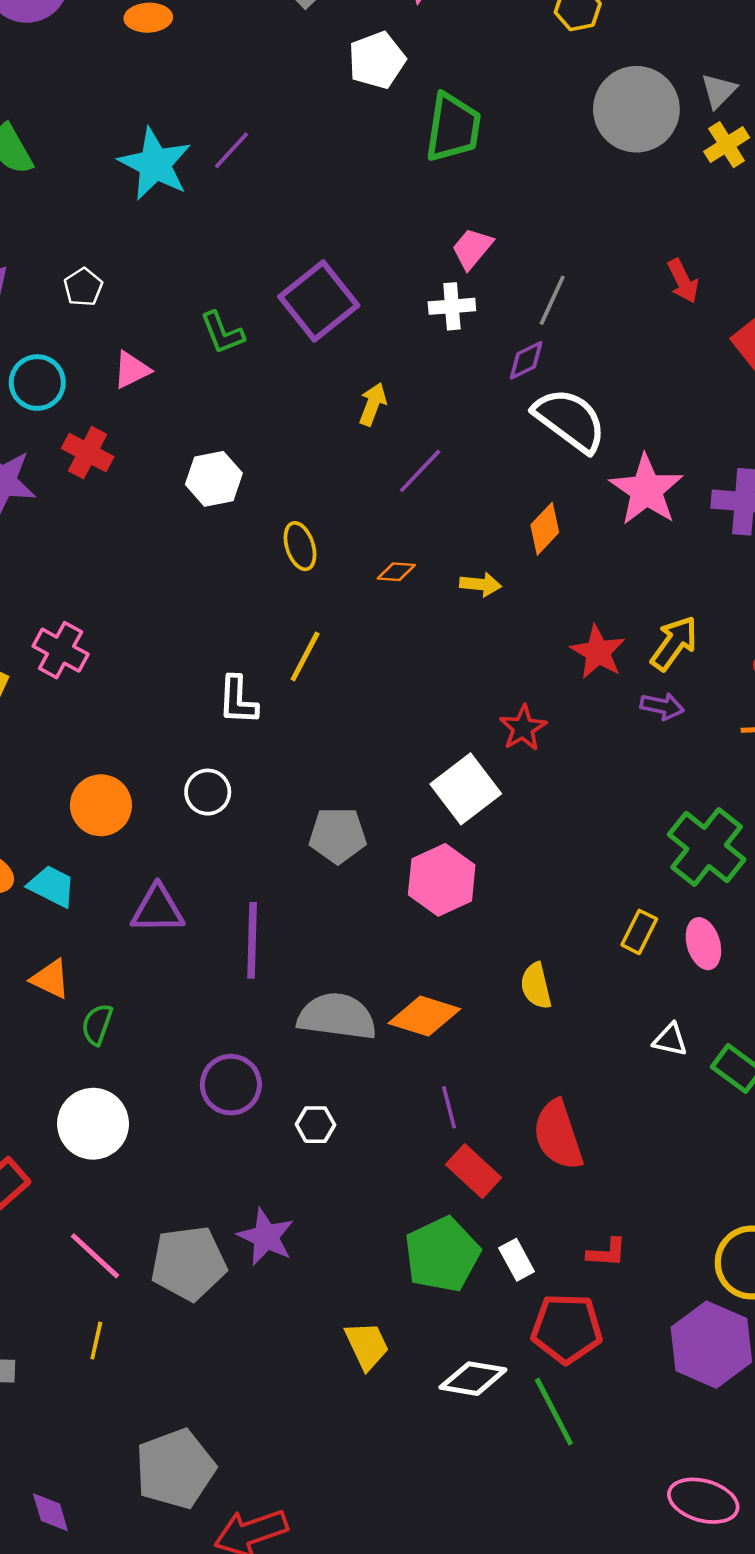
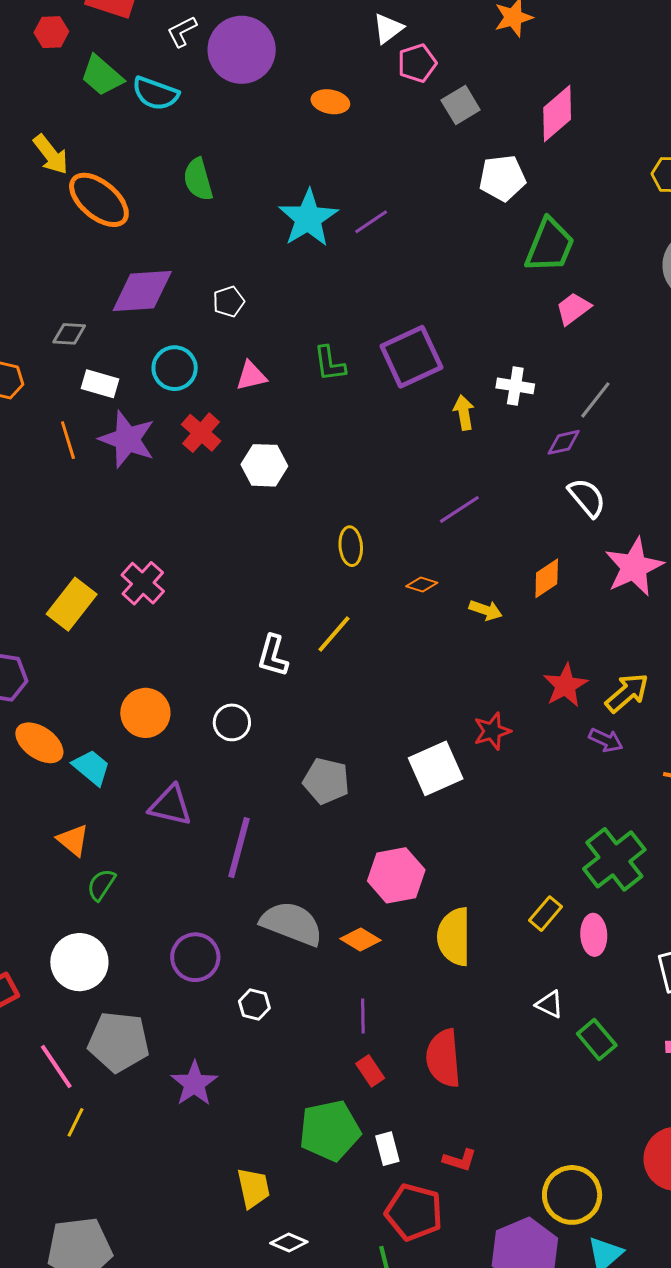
pink trapezoid: (472, 248) -> (573, 309), moved
yellow arrow: (373, 404) -> (464, 413), moved, turned -44
white semicircle: (570, 420) -> (587, 498), size x0.7
white hexagon: (214, 479) -> (264, 465), moved
pink hexagon: (442, 880) -> (396, 875), moved
yellow semicircle: (536, 986) -> (454, 937), size x1.5
orange diamond: (424, 1016) -> (360, 940), size x0.7
red rectangle: (473, 1171) -> (370, 1071), size x0.7
gray pentagon: (189, 1263) -> (119, 1042), moved
yellow line: (96, 1341) -> (75, 1122), moved
white diamond: (473, 1379) -> (289, 1242), moved, size x0.7

